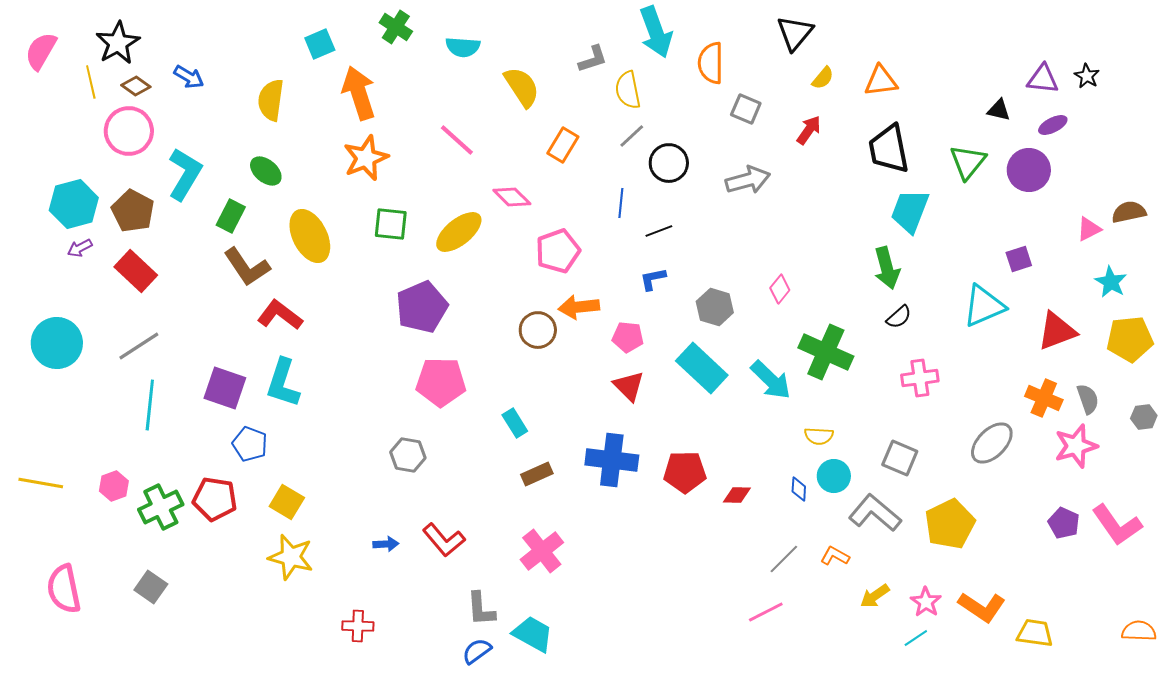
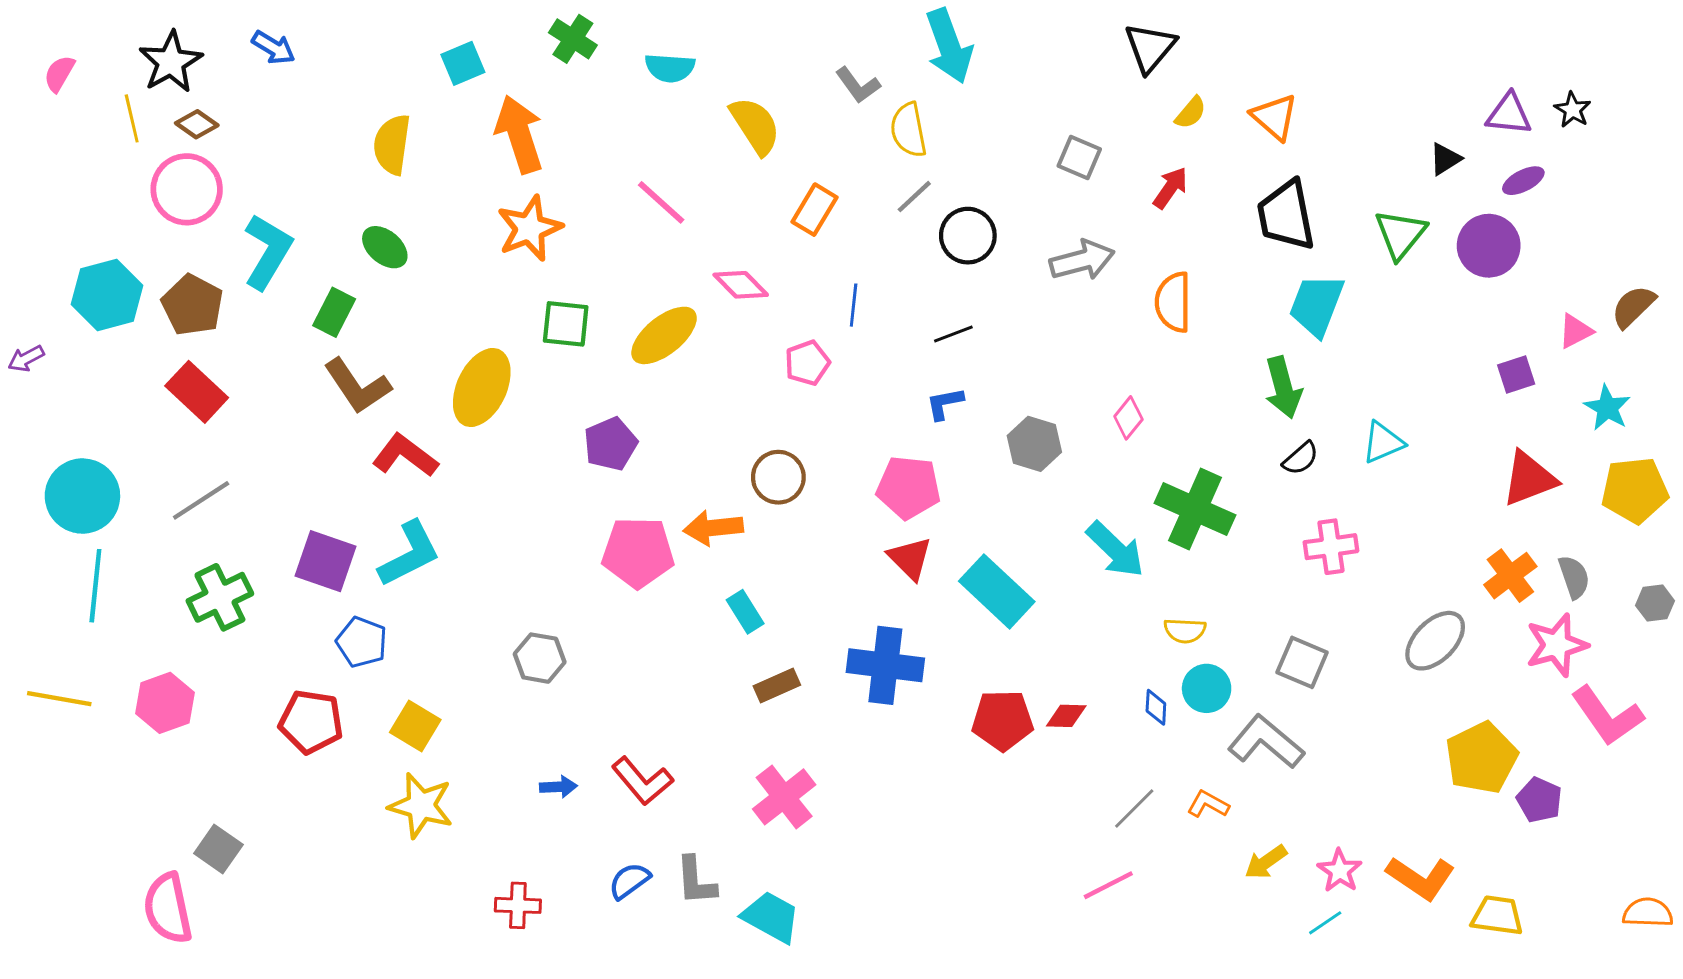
pink semicircle: (41, 51) -> (59, 74), size x0.7
gray L-shape: (593, 59) -> (858, 85), turned 72
orange semicircle: (711, 63) -> (1173, 302), moved
blue arrow: (189, 77) -> (273, 48), moved
orange triangle: (881, 81) -> (1275, 117), turned 48
black triangle: (999, 110) -> (1445, 159), turned -45
blue line: (621, 203) -> (854, 305), moved
brown semicircle: (1129, 212) -> (1633, 306), turned -32
yellow ellipse: (310, 236) -> (482, 388), moved, turned 52
purple arrow: (80, 248) -> (26, 359), moved
pink pentagon: (558, 251) -> (807, 363), size x0.7
purple square: (1019, 259) -> (1516, 374), moved
cyan triangle: (984, 306) -> (1383, 442), moved, size x0.7
purple pentagon: (422, 307) -> (611, 444), size x0.7
orange arrow: (579, 307) -> (713, 528), moved
pink pentagon: (628, 337) -> (909, 487), size x1.4
cyan rectangle: (702, 368) -> (997, 591), moved
cyan L-shape: (283, 383) -> (409, 554), turned -135
orange cross: (1044, 398) -> (1510, 576), turned 30
cyan line: (150, 405) -> (95, 586), moved
gray hexagon: (408, 455) -> (540, 658), moved
red pentagon: (685, 472) -> (1003, 720), moved
pink hexagon: (114, 486) -> (165, 703), size x1.4
green cross: (161, 507) -> (220, 597), moved
purple pentagon: (1064, 523) -> (1539, 800), moved
yellow pentagon: (950, 524) -> (1481, 758), moved
pink L-shape: (1117, 525) -> (1607, 716), moved
pink semicircle: (64, 589) -> (168, 908), moved
blue semicircle: (477, 651) -> (629, 881), moved

